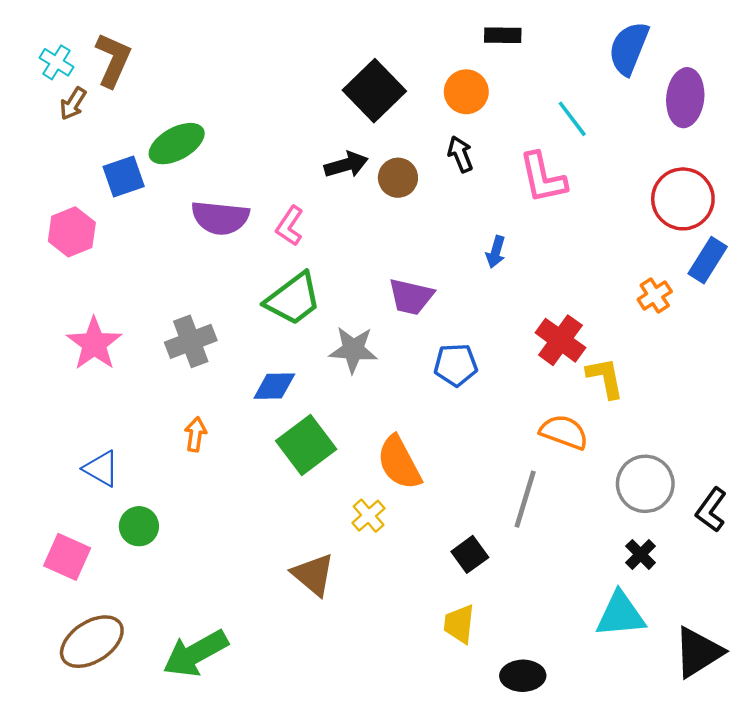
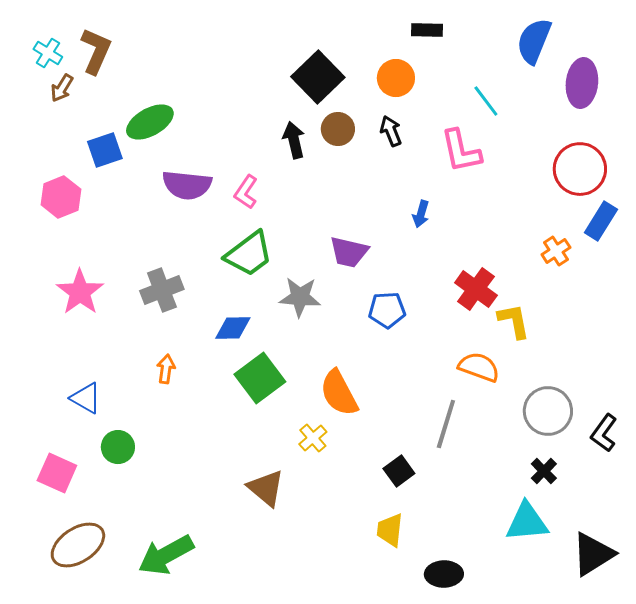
black arrow: (346, 165) -> (294, 140), turned -87
brown circle: (398, 178) -> (338, 129), moved

